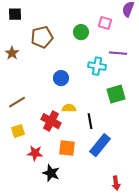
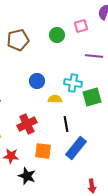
pink square: (105, 23) -> (81, 26), turned -32
cyan cross: (97, 66) -> (73, 83), moved
yellow semicircle: (69, 108) -> (55, 99), moved
red cross: (51, 121) -> (27, 124), turned 36

